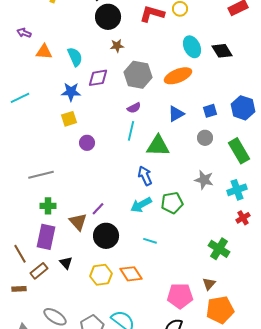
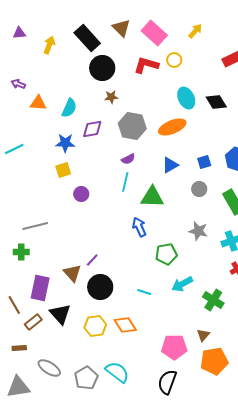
cyan semicircle: (75, 57) -> (69, 108), turned 48
cyan arrow: (141, 205) -> (182, 284), moved
green cross: (48, 206) -> (21, 252), moved
black triangle: (66, 263) -> (60, 314), size x1.6
brown rectangle: (19, 289) -> (19, 348), moved

